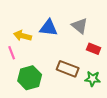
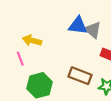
blue triangle: (49, 28) -> (78, 26), moved

